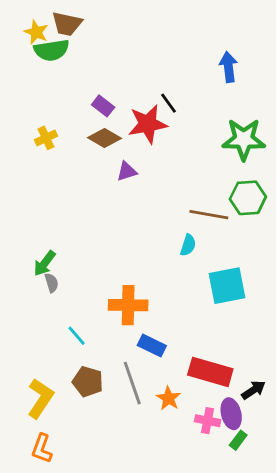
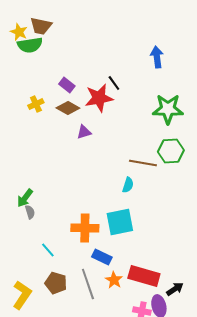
yellow cross: (46, 138) -> (36, 104), moved
cyan square: (227, 286) -> (120, 222), moved
orange star: (169, 398) -> (114, 280), moved

